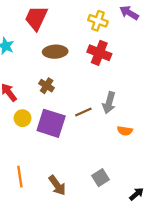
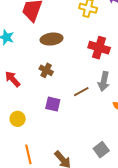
red cross: (99, 53) -> (99, 48), moved
yellow circle: (23, 118) -> (18, 119), moved
purple square: (51, 123) -> (53, 104), size x0.6

